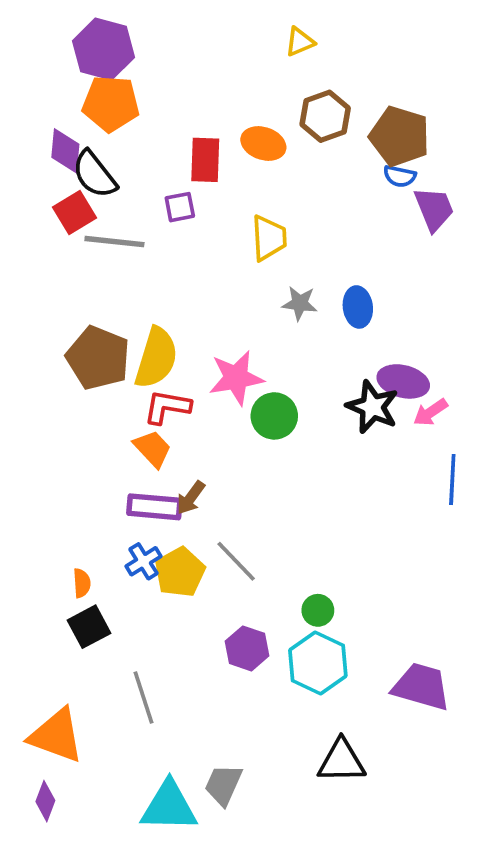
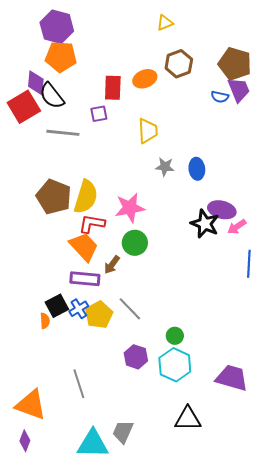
brown pentagon: (400, 136) -> (235, 64), moved
orange ellipse: (263, 143) -> (145, 79), turned -40
purple trapezoid: (434, 209) -> (239, 90), moved
red square: (74, 213) -> (24, 107), moved, size x1.4
green circle: (274, 416) -> (135, 243), moved
orange trapezoid: (153, 449) -> (84, 247), size x1.4
brown arrow: (191, 498) -> (112, 265), moved
black square: (89, 627) -> (57, 306), moved

